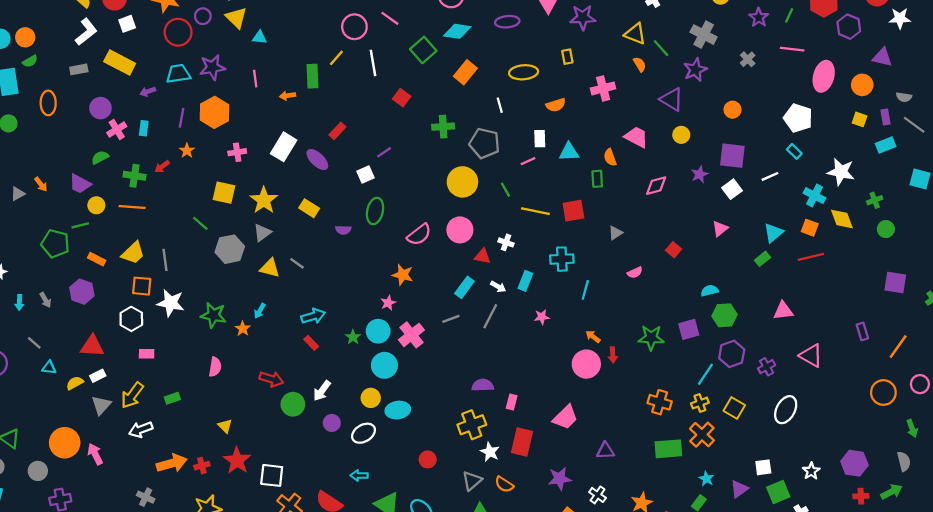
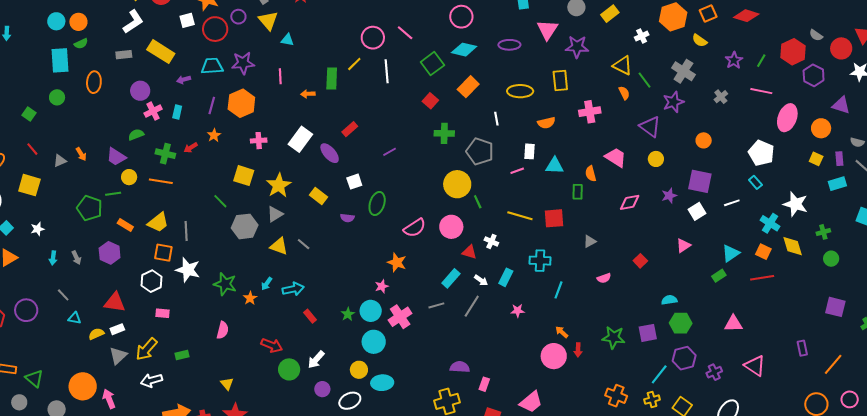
white square: (127, 24) -> (187, 20), moved
yellow rectangle: (567, 57) -> (560, 81), size x1.5
red square: (402, 98) -> (430, 101), moved
white square: (366, 174) -> (354, 182), moved
green line: (506, 190) -> (478, 202), moved
cyan arrow: (313, 316) -> (293, 289), moved

